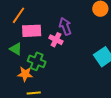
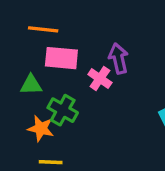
orange line: (19, 15) -> (43, 29), turned 54
green triangle: (16, 49) -> (31, 85), turned -40

